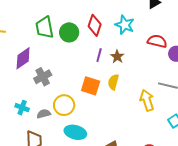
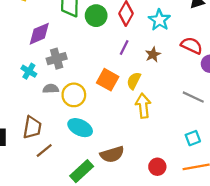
brown star: (117, 57) -> (153, 54), moved
yellow arrow: (147, 100) -> (143, 106), moved
cyan cross: (22, 108) -> (29, 71), moved
gray semicircle: (44, 114) -> (51, 89), moved

